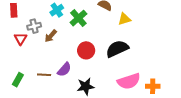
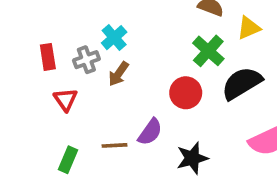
red rectangle: (14, 10) -> (48, 57), moved
cyan cross: (57, 10) -> (114, 38), moved
green cross: (78, 18) -> (208, 51), moved
red triangle: (21, 39) -> (65, 100), moved

